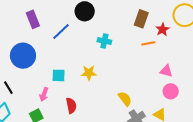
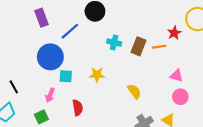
brown rectangle: (141, 19) -> (139, 46), moved
blue circle: (23, 56) -> (50, 57), moved
yellow semicircle: (125, 99) -> (134, 91), moved

